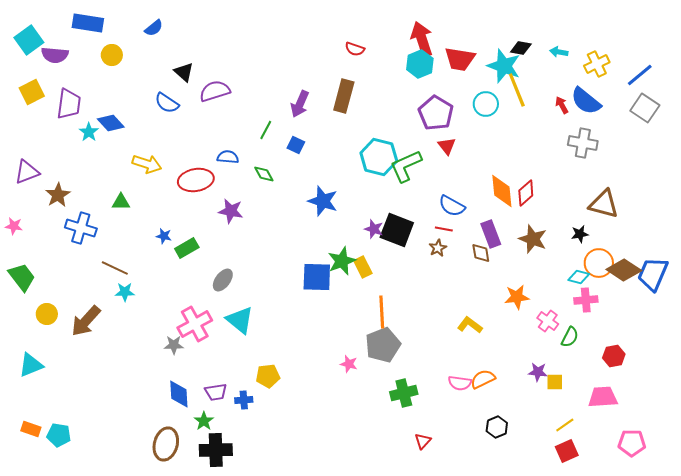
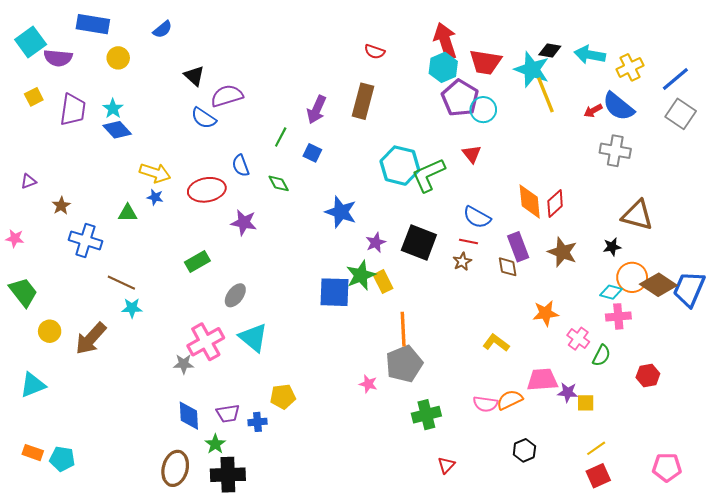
cyan arrow: (559, 52) -> (590, 55), size x1.6
yellow square: (32, 92) -> (34, 97), size x0.7
blue semicircle: (167, 103) -> (204, 118), moved
cyan circle: (486, 104) -> (483, 110), moved
red arrow: (562, 105) -> (593, 111), turned -90
purple pentagon: (436, 113) -> (460, 98), moved
cyan star: (89, 132) -> (113, 109), moved
blue semicircle: (228, 157) -> (241, 166), turned -115
purple triangle: (27, 172) -> (28, 181), size x0.6
brown star: (58, 195) -> (61, 206), size x0.7
purple star: (374, 229) -> (376, 243), moved, turned 30
blue star: (164, 236) -> (155, 197), moved
pink trapezoid: (603, 397) -> (542, 380), moved

